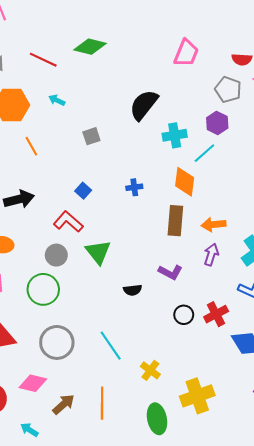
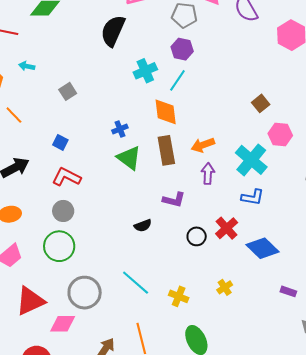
black semicircle: (144, 105) -> (113, 31), moved
blue square: (83, 191) -> (60, 142), moved
green triangle: (98, 252) -> (129, 158), moved
pink diamond: (33, 383) -> (63, 324), moved
yellow cross: (197, 396) -> (225, 287), moved, size x0.5

